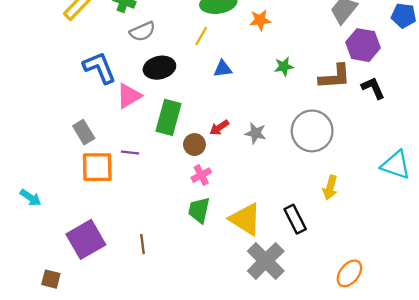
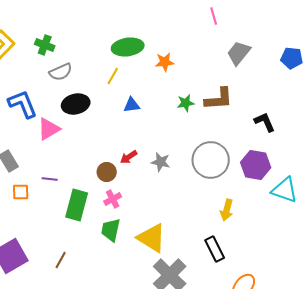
purple hexagon: (363, 45) -> (256, 165), moved
brown L-shape: (335, 77) -> (219, 99), moved
green rectangle: (168, 117) -> (77, 205), moved
orange square: (97, 167) -> (21, 192), size x0.6
black rectangle: (295, 219) -> (215, 249), moved
brown line: (142, 244) -> (61, 260), turned 36

